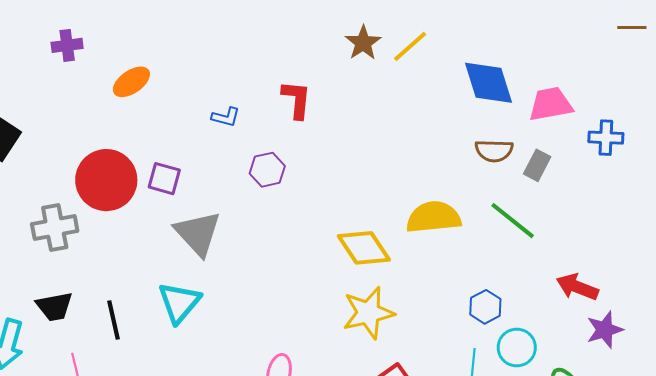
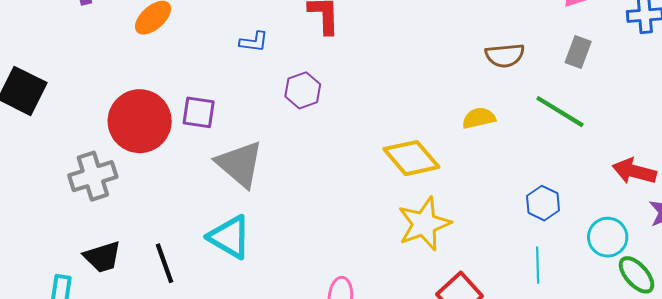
brown semicircle: (494, 151) -> (505, 55), moved
yellow semicircle: (434, 217) -> (479, 118), size x0.6
cyan triangle: (179, 302) -> (230, 237), turned -33
cyan circle: (517, 347) -> (608, 237), moved

